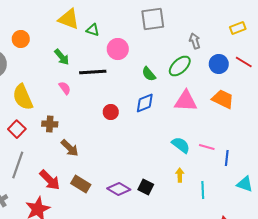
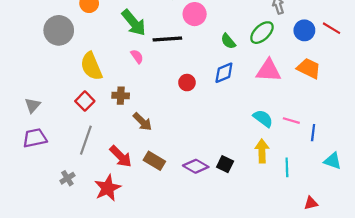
green arrow: (62, 57) -> (134, 23), size x1.5
yellow arrow: (180, 175) -> (262, 151), size x1.5

